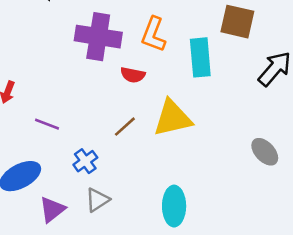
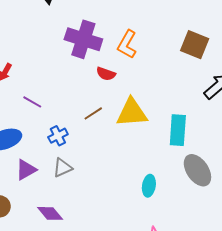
cyan rectangle: (200, 57) -> (178, 130), moved
gray ellipse: (265, 152) -> (197, 170), moved, size x1.4
cyan ellipse: (174, 206) -> (149, 186), moved, size x0.7

